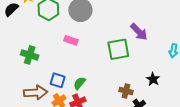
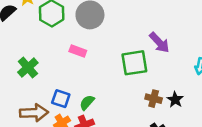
green cross: (30, 55) -> (28, 68), turned 30
brown cross: (126, 91) -> (154, 99), moved

